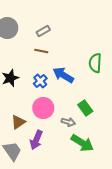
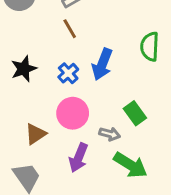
brown line: (41, 51) -> (70, 29), turned 48
blue arrow: (63, 75) -> (102, 64), turned -100
purple arrow: (36, 140) -> (79, 158), moved

